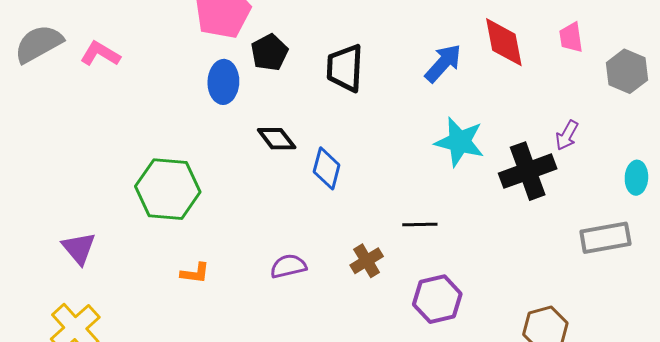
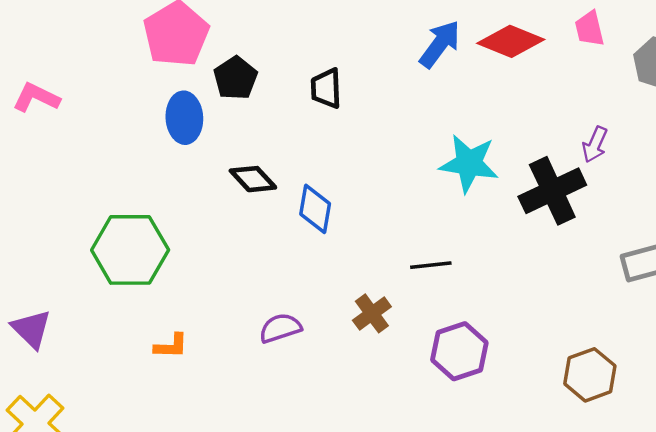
red diamond: (504, 42) -> (511, 41), turned -52
blue arrow: (443, 63) -> (440, 44), moved
black trapezoid: (345, 68) -> (326, 88), size x0.7

